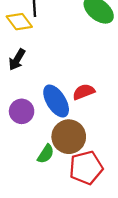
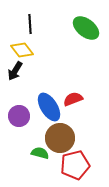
yellow diamond: (19, 22) -> (22, 50), moved
green semicircle: (46, 154) -> (40, 153), turned -108

